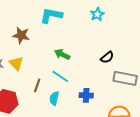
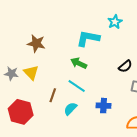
cyan L-shape: (51, 15) -> (88, 38), moved
cyan semicircle: (54, 98) -> (70, 109), turned 32

